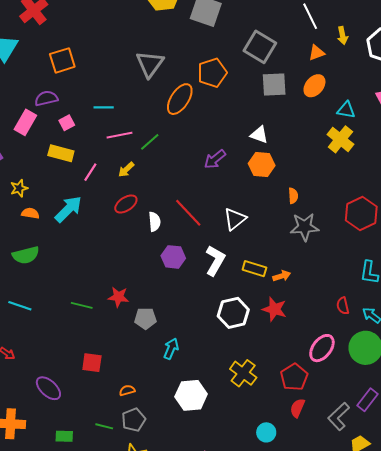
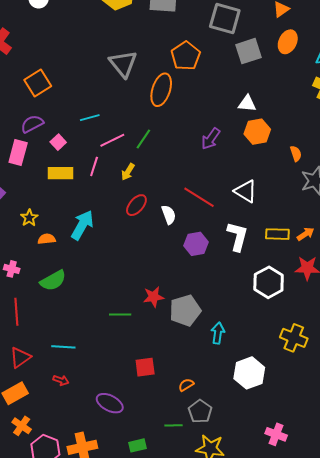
pink line: (90, 172) -> (94, 166), moved
white triangle: (235, 219) -> (246, 191), turned -35
cyan line: (20, 306) -> (63, 347), moved
gray pentagon: (145, 318) -> (185, 310), size x1.4

